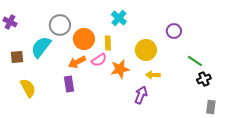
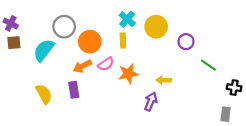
purple circle: (174, 31) -> (186, 42), moved
yellow rectangle: (108, 43) -> (123, 41), moved
yellow circle: (146, 50) -> (156, 27), moved
brown square: (17, 57) -> (14, 43), moved
black cross: (204, 79) -> (234, 88), moved, turned 32
yellow semicircle: (28, 88) -> (44, 94), moved

